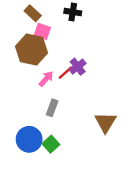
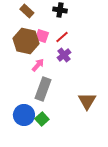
pink square: (42, 31) -> (42, 36), moved
red line: (65, 73) -> (62, 37), moved
gray rectangle: (52, 108) -> (43, 89), size x1.6

